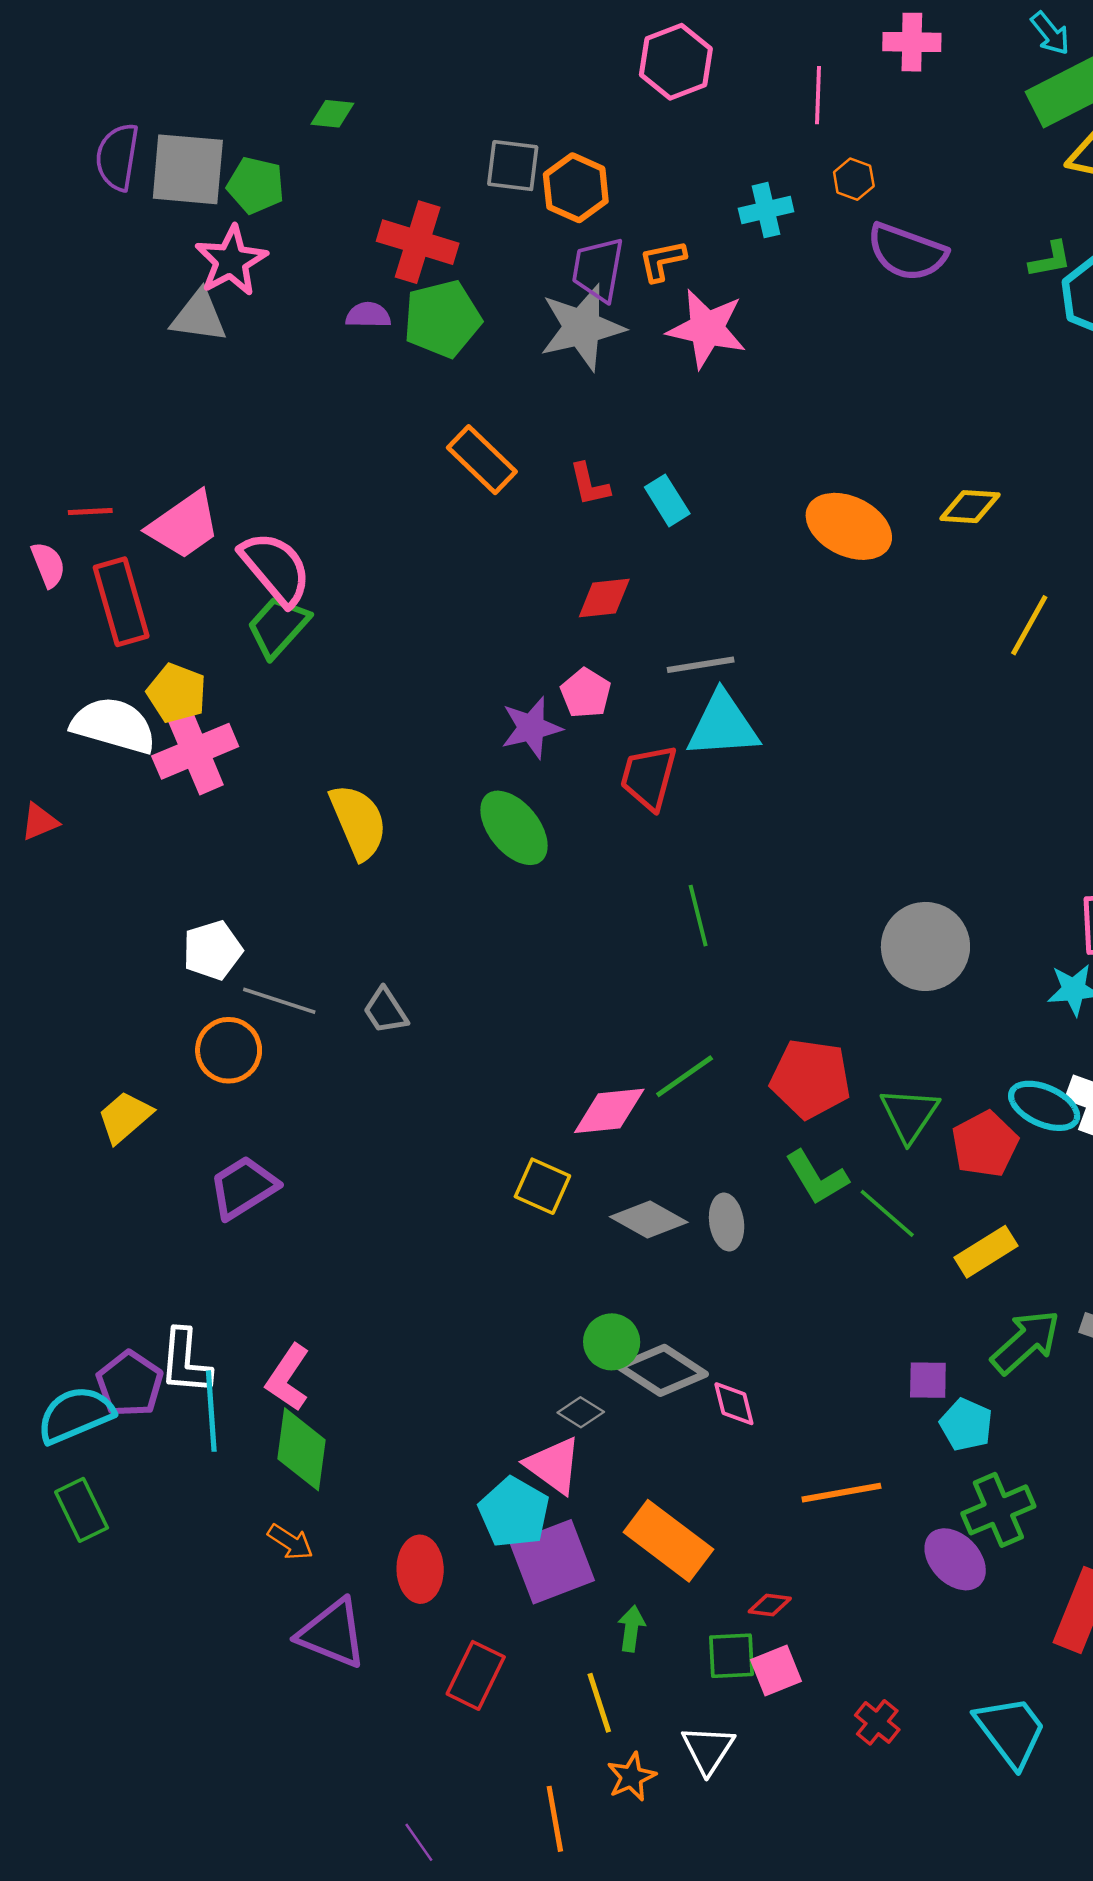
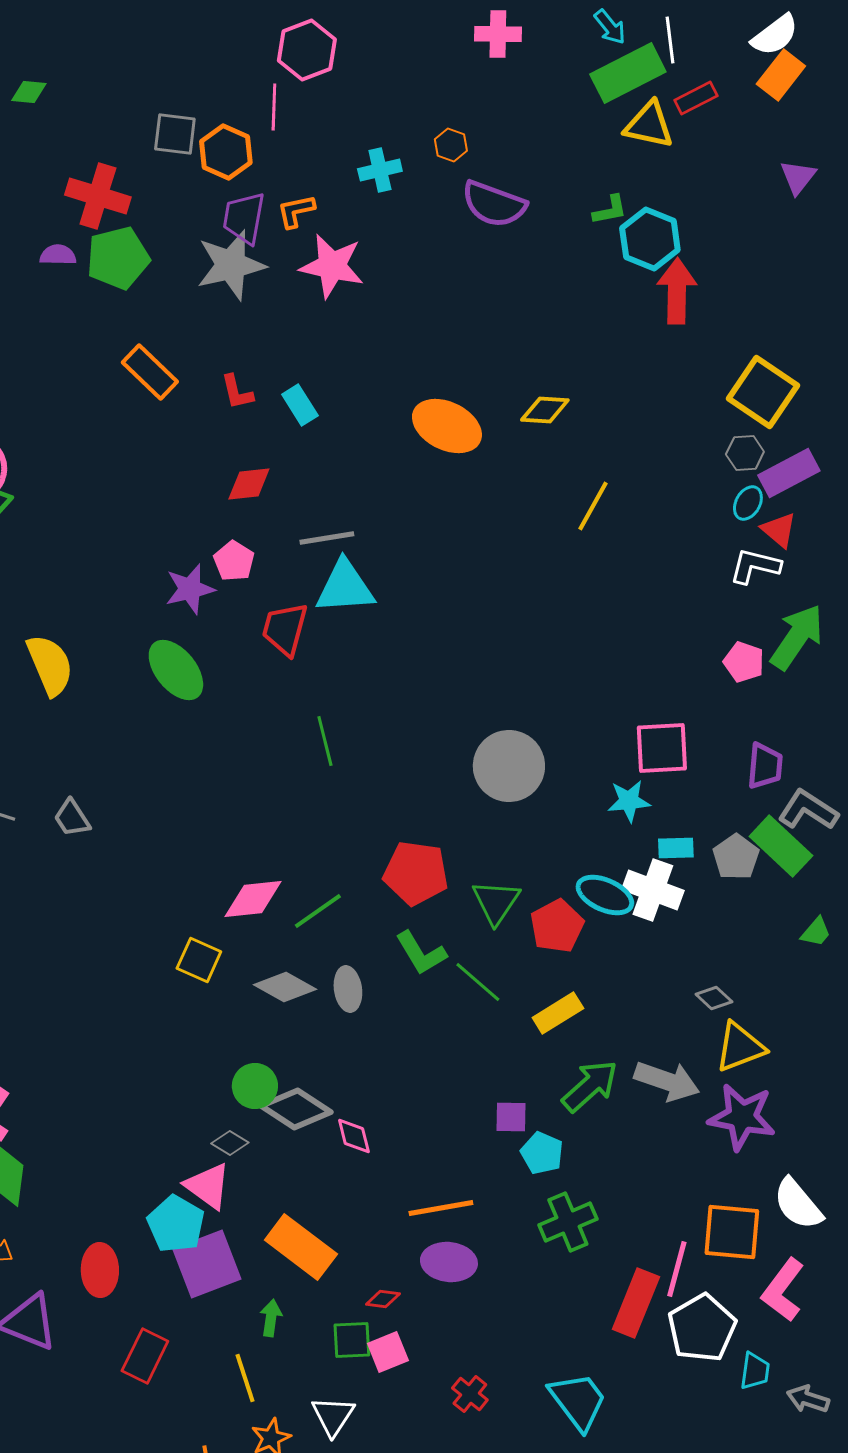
pink line: (818, 95) -> (274, 107), moved
green line: (685, 1076) -> (318, 911), moved
purple ellipse: (955, 1559) -> (449, 1262), moved, turned -40

